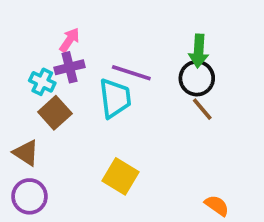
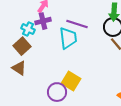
brown square: (55, 113) -> (22, 46), moved
purple circle: (29, 196) -> (57, 92), moved

